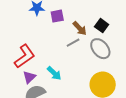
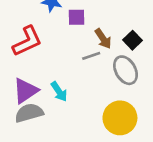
red L-shape: (25, 56) -> (27, 41), moved
purple triangle: (29, 77) -> (25, 91), size x1.5

